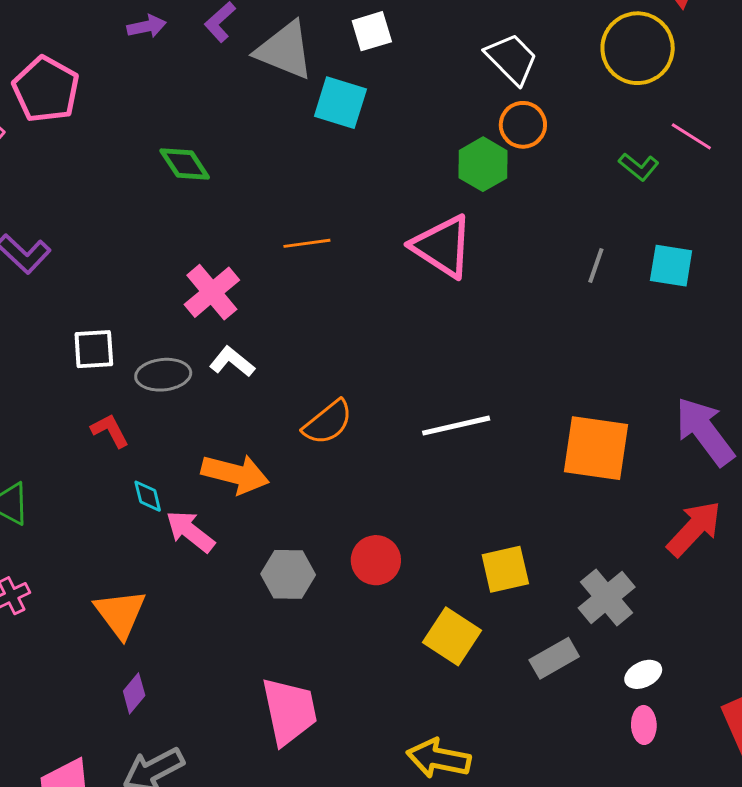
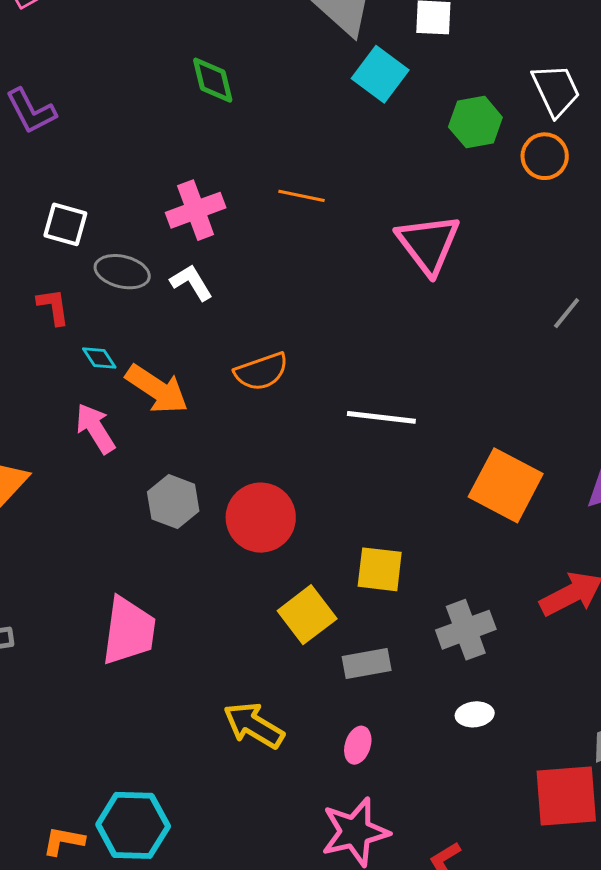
green hexagon: (483, 164) -> (475, 122), moved
cyan diamond: (148, 496) -> (99, 358), moved, turned -39
red circle: (376, 560) -> (261, 518), size x1.4
gray rectangle: (554, 658) -> (367, 663), moved
pink ellipse: (644, 725) -> (358, 745), moved

